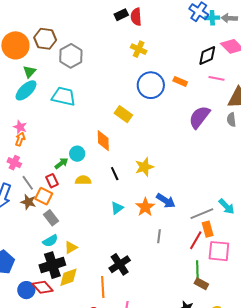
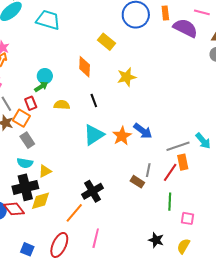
orange rectangle: (180, 81) -> (165, 13), turned 56
purple semicircle: (199, 117) -> (185, 28), moved, turned 75
cyan circle: (77, 154) -> (45, 76), moved
yellow star: (144, 167) -> (127, 77), moved
cyan triangle: (117, 208) -> (94, 135), size x1.6
gray line: (159, 236) -> (148, 170), moved
cyan semicircle: (50, 241) -> (25, 163), turned 35
pink square: (219, 251) -> (188, 218), moved, size x0.6
brown rectangle: (201, 284) -> (137, 182), moved
orange line: (103, 287) -> (74, 213), turned 40

